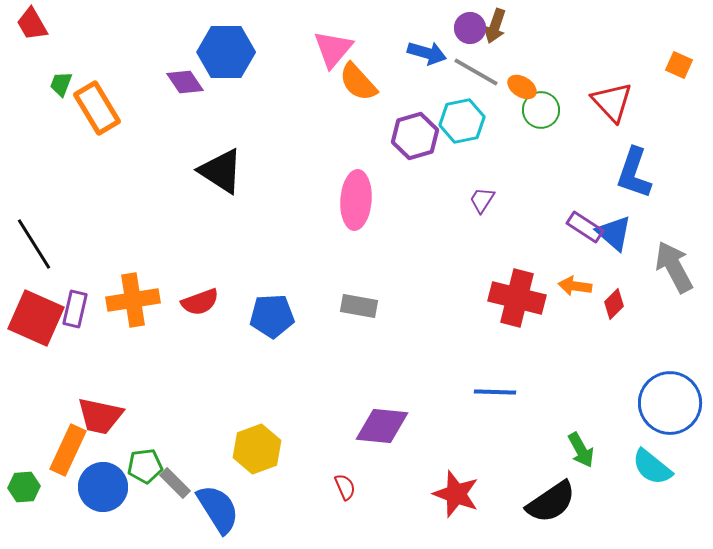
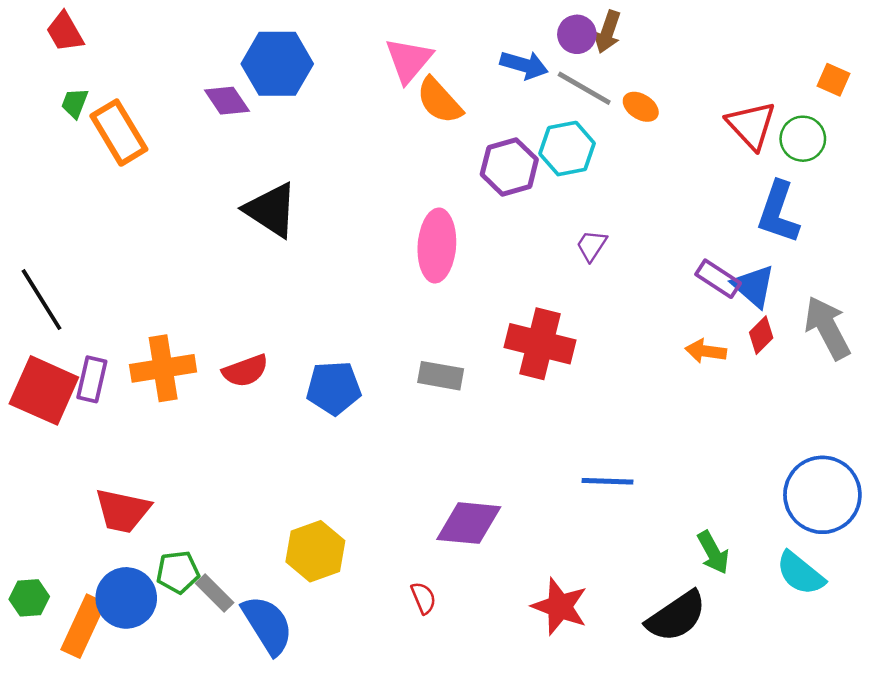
red trapezoid: (32, 24) -> (65, 32), moved
green circle: (541, 110) -> (803, 139), moved
red cross: (517, 298) -> (540, 344), moved
red diamond: (614, 304) -> (761, 335), moved
orange rectangle: (68, 450) -> (83, 626), moved

